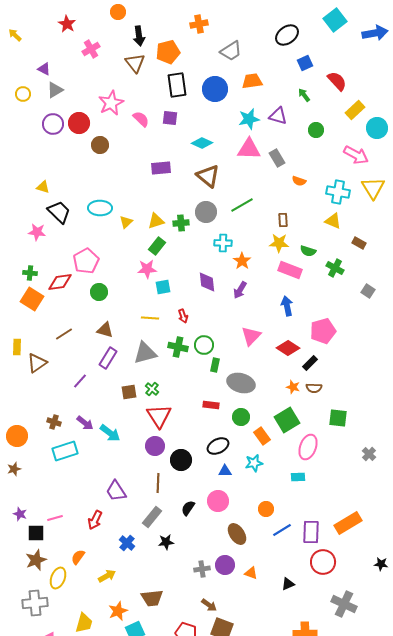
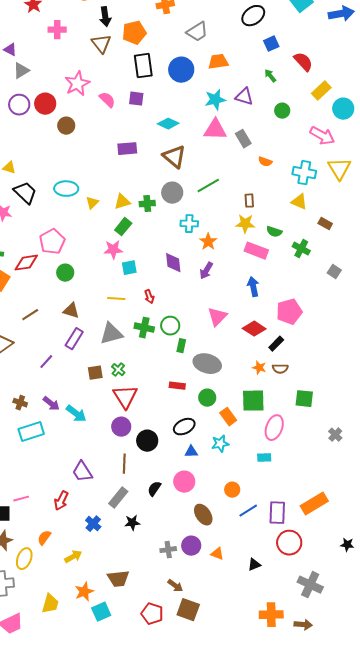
pink cross: (91, 49) -> (57, 30), turned 30
green square: (287, 420) -> (253, 401), turned 30

